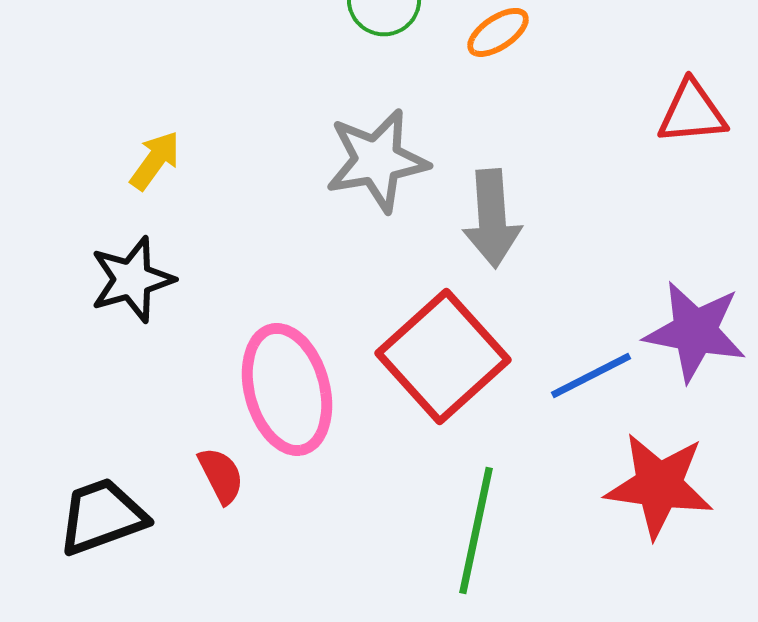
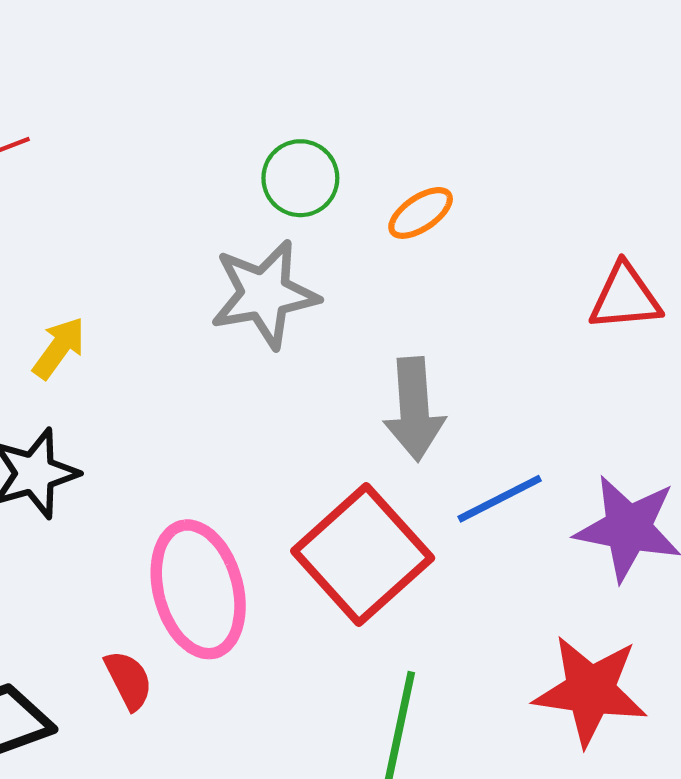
gray star: (377, 160) -> (265, 294), moved
blue line: (591, 375) -> (500, 499), moved

